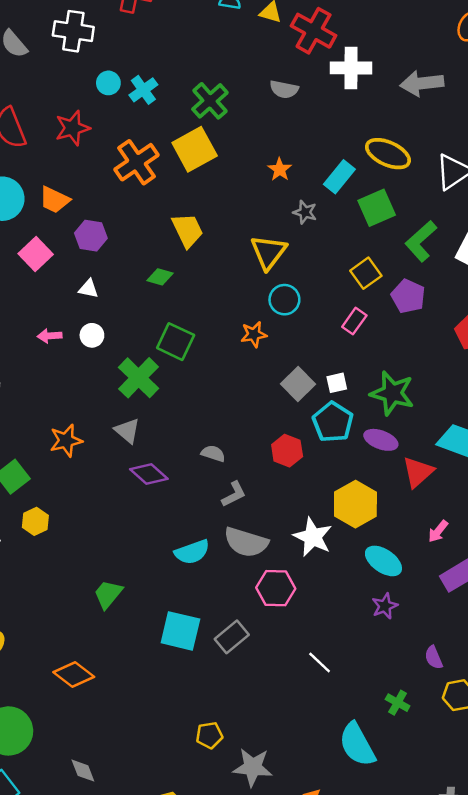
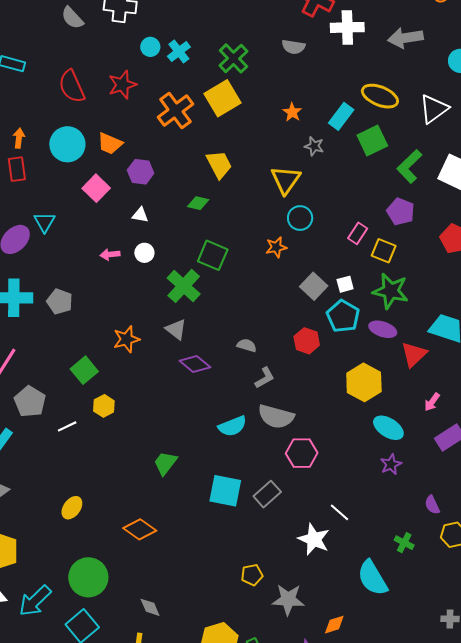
yellow square: (366, 273) -> (384, 251), moved, turned -30
white star: (313, 537) -> (314, 539), moved

